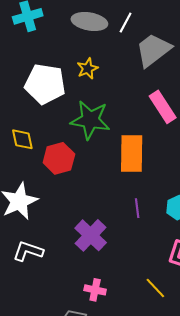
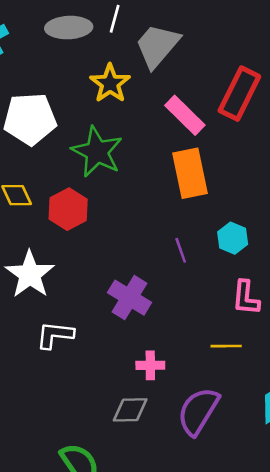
yellow star: (88, 68) -> (110, 83), moved, size x1.4
green star: (90, 120) -> (97, 152), turned 30
orange rectangle: (132, 153) -> (190, 173), moved
yellow line: (155, 288) -> (226, 346), turned -35

